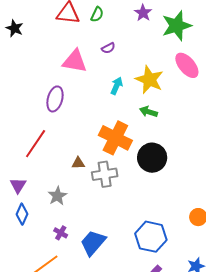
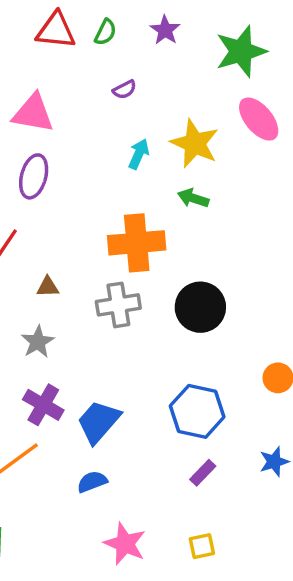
purple star: (143, 13) -> (165, 30), moved
pink triangle: (75, 61) -> (33, 113), moved
orange cross: (115, 138) -> (137, 243), turned -32
black circle: (152, 158) -> (200, 307), moved
brown triangle: (78, 163) -> (48, 287), moved
purple cross: (61, 233) -> (43, 405), size x1.6

